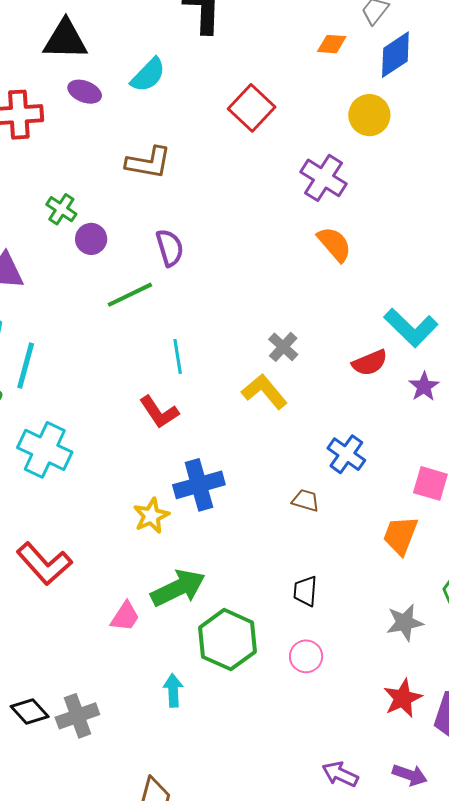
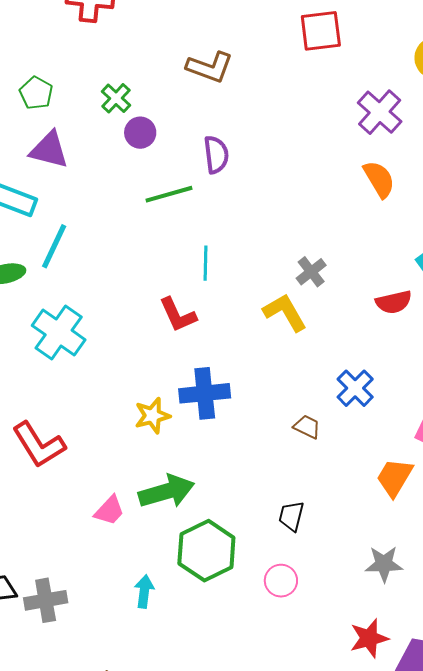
red square: (252, 108) -> (321, 31), turned 30

